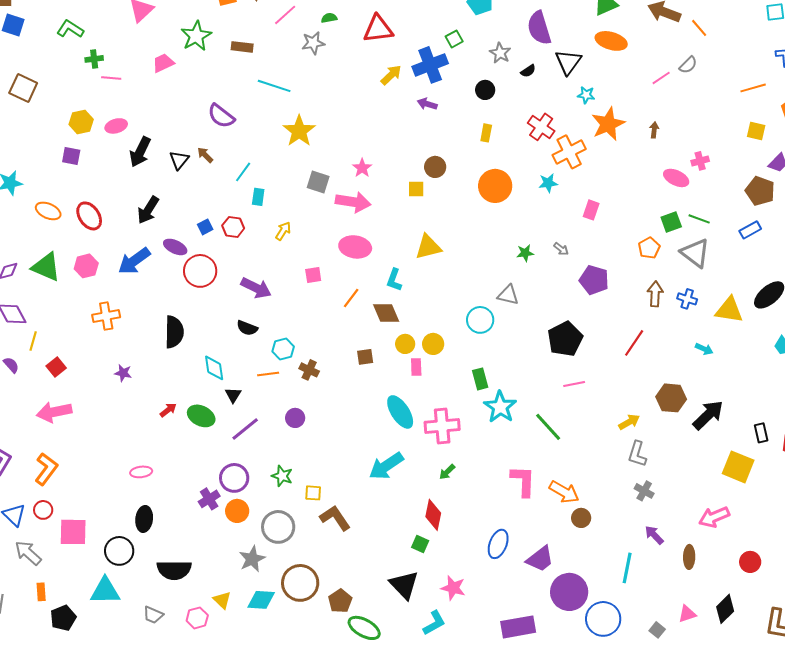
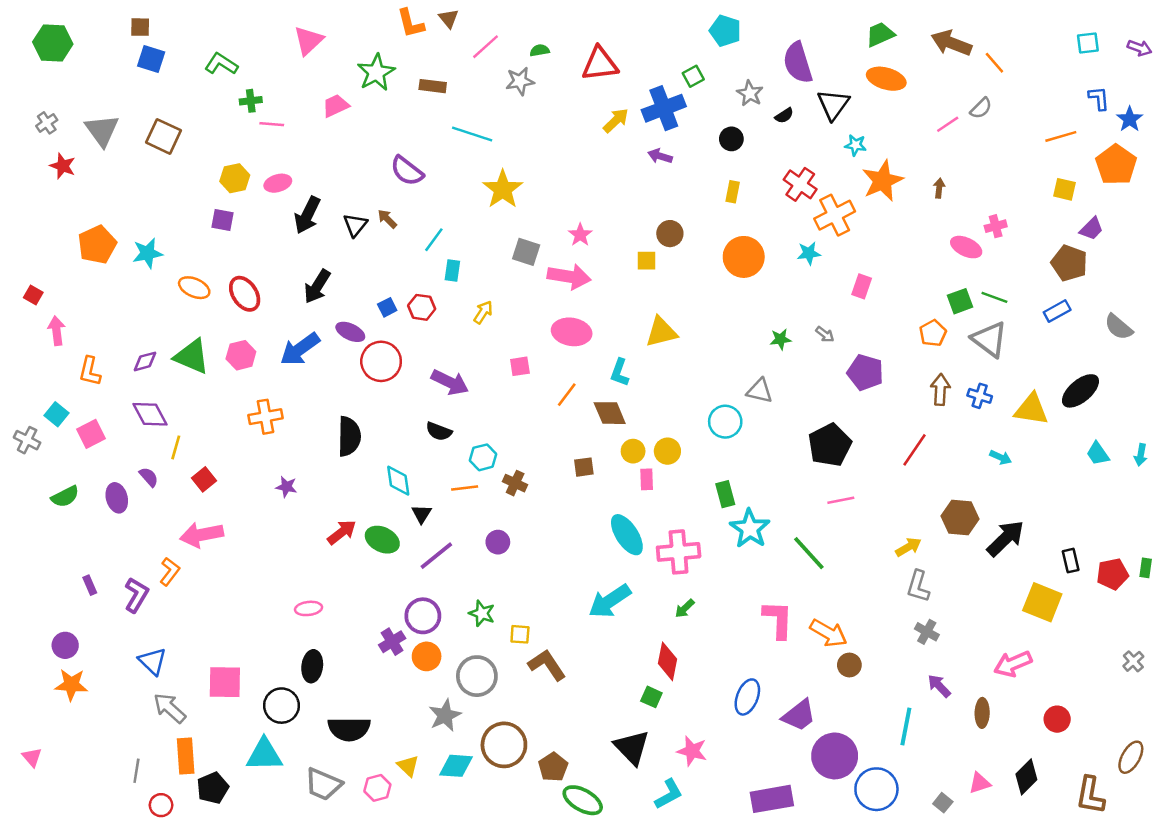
red arrow: (168, 410) -> (342, 532), size x1.4
orange L-shape: (46, 469) -> (170, 572), moved, size x0.7
red circle: (43, 510) -> (161, 805), moved
orange rectangle: (41, 592) -> (186, 756), size x1.6
gray trapezoid: (153, 615) -> (323, 784), size x1.5

